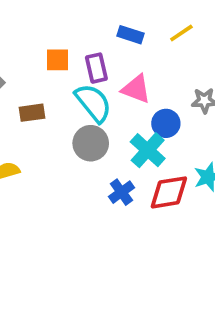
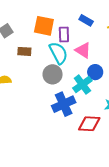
orange square: (57, 60) -> (44, 26), size x1.5
blue cross: (121, 192) -> (64, 104), size x1.6
red diamond: (169, 192) -> (89, 124), moved

